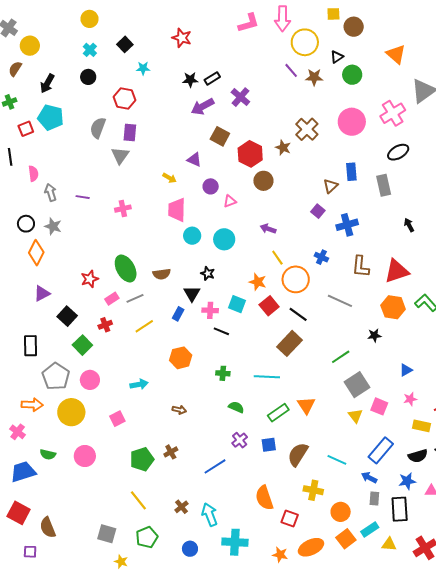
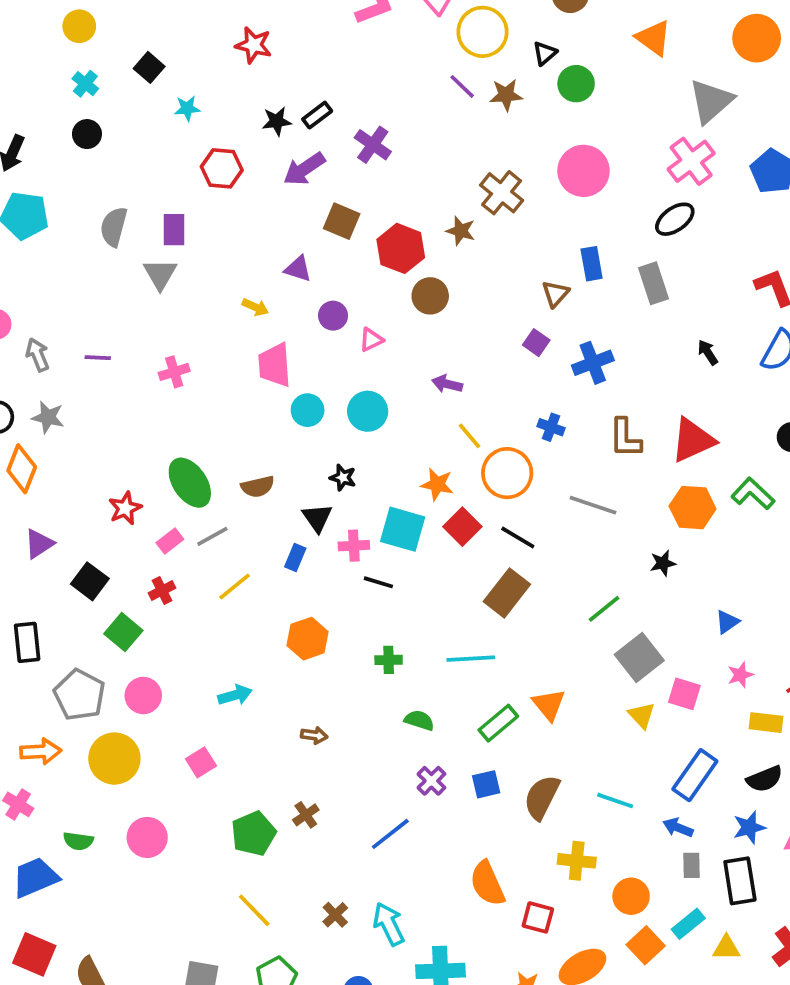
red hexagon: (124, 98) -> (222, 168), moved
pink cross: (393, 113) -> (691, 161), moved
cyan square: (237, 304) -> (403, 529), size x1.4

